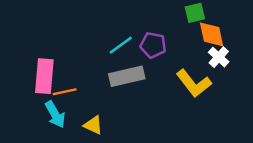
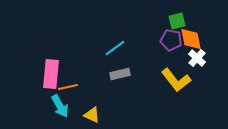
purple pentagon: (153, 45) -> (171, 40), moved
gray rectangle: (127, 76) -> (120, 74), size x0.7

